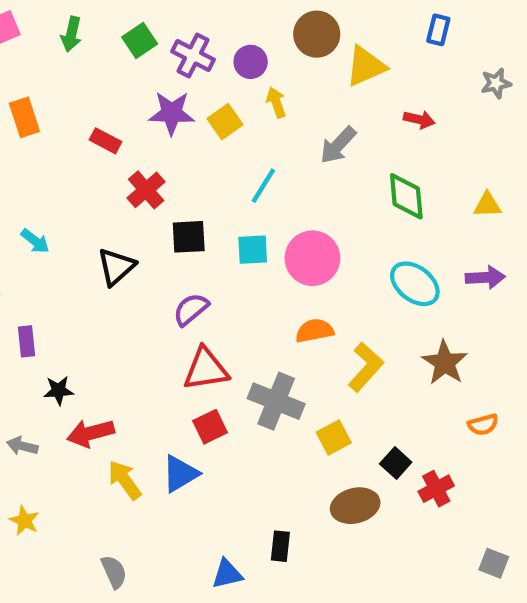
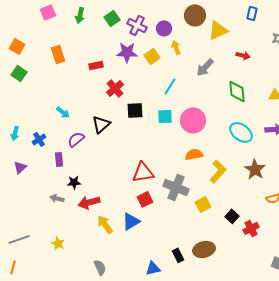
red rectangle: (105, 141) -> (96, 65), turned -40
purple semicircle: (191, 309) -> (76, 139), moved
gray arrow: (22, 446) -> (57, 198), moved
brown ellipse: (355, 506) -> (204, 249), moved
black rectangle: (280, 546) -> (178, 255), turned -32

